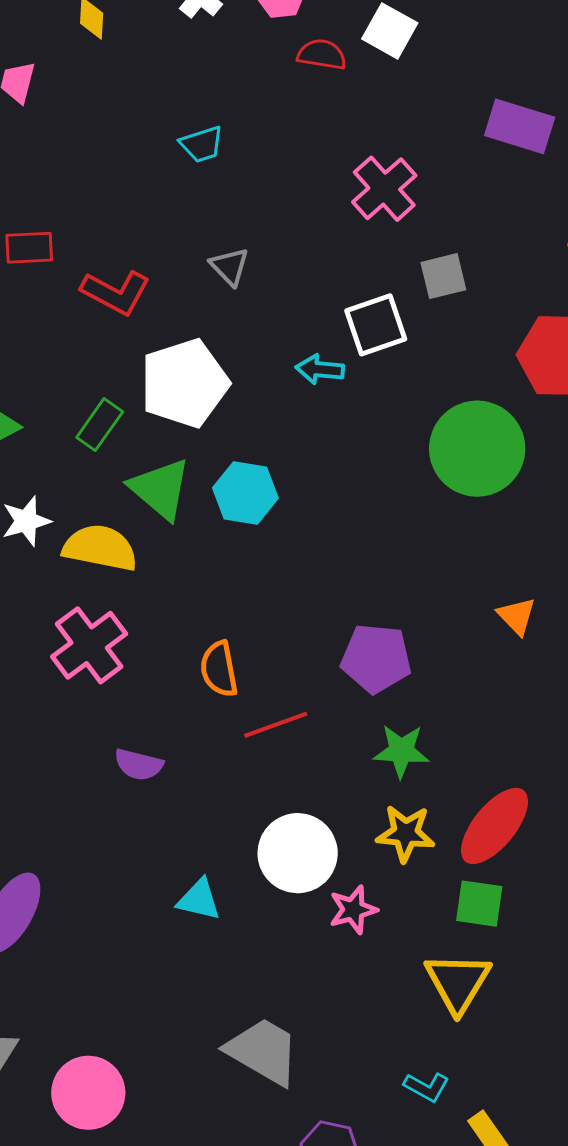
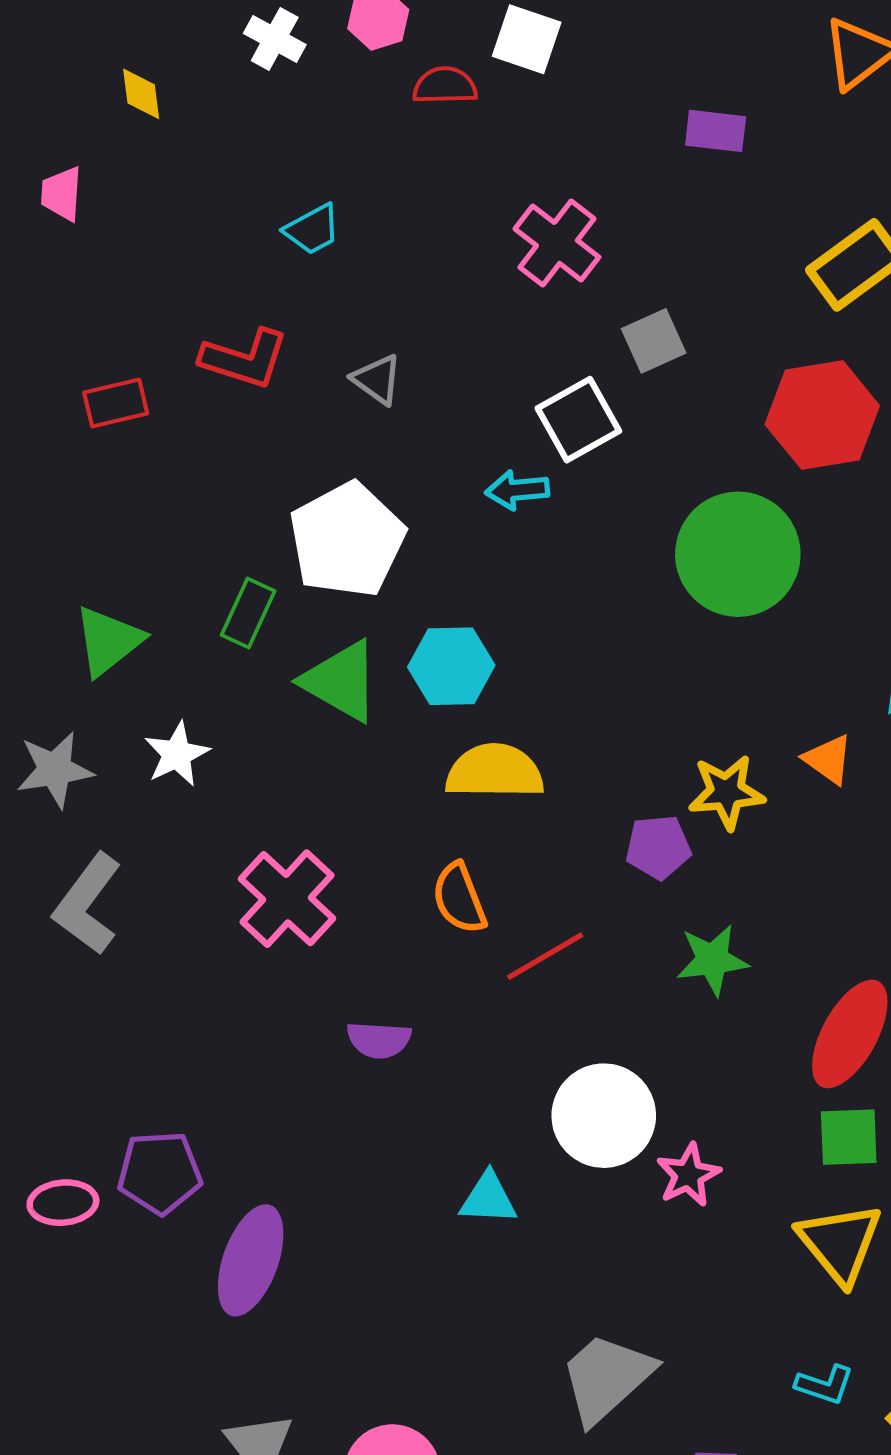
purple rectangle: (520, 126) -> (716, 131), size x0.7
red L-shape: (116, 292) -> (244, 359), moved
yellow semicircle: (100, 548) -> (495, 772), moved
purple pentagon: (376, 658) -> (658, 847), size x0.7
yellow star: (406, 833) -> (727, 792), moved
gray trapezoid: (263, 1051) -> (606, 1378), turned -62

